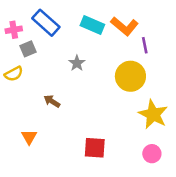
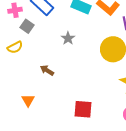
gray square: (28, 49) -> (27, 26), turned -32

